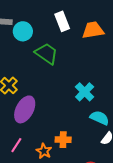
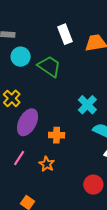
cyan circle: (23, 31) -> (21, 57), moved
orange cross: (63, 140) -> (57, 135), moved

